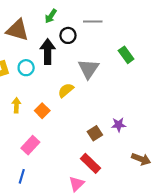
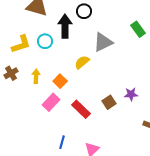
gray triangle: (88, 69) -> (103, 42), turned 30
pink rectangle: (30, 145) -> (51, 102), moved
red rectangle: (91, 163) -> (81, 109), moved
blue line: (22, 176) -> (62, 142), moved

